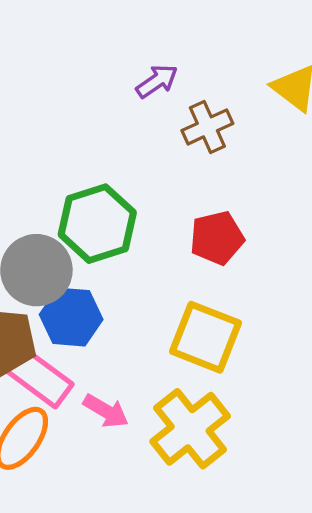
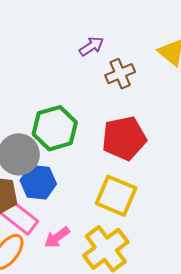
red pentagon: (217, 238) -> (124, 138), size x1.4
pink arrow: (106, 411) -> (57, 237), turned 112

